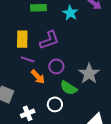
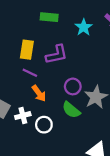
purple circle: (56, 66) -> (73, 86), moved
white circle: (55, 104) -> (44, 125), moved
white cross: (28, 113) -> (23, 116), moved

